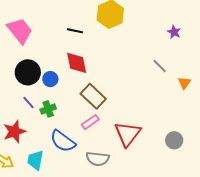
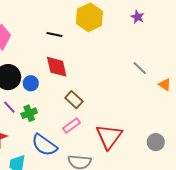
purple star: (174, 32) -> (137, 17), moved
orange triangle: (184, 83) -> (165, 85), turned -32
brown rectangle: (93, 96) -> (74, 100), size x0.7

